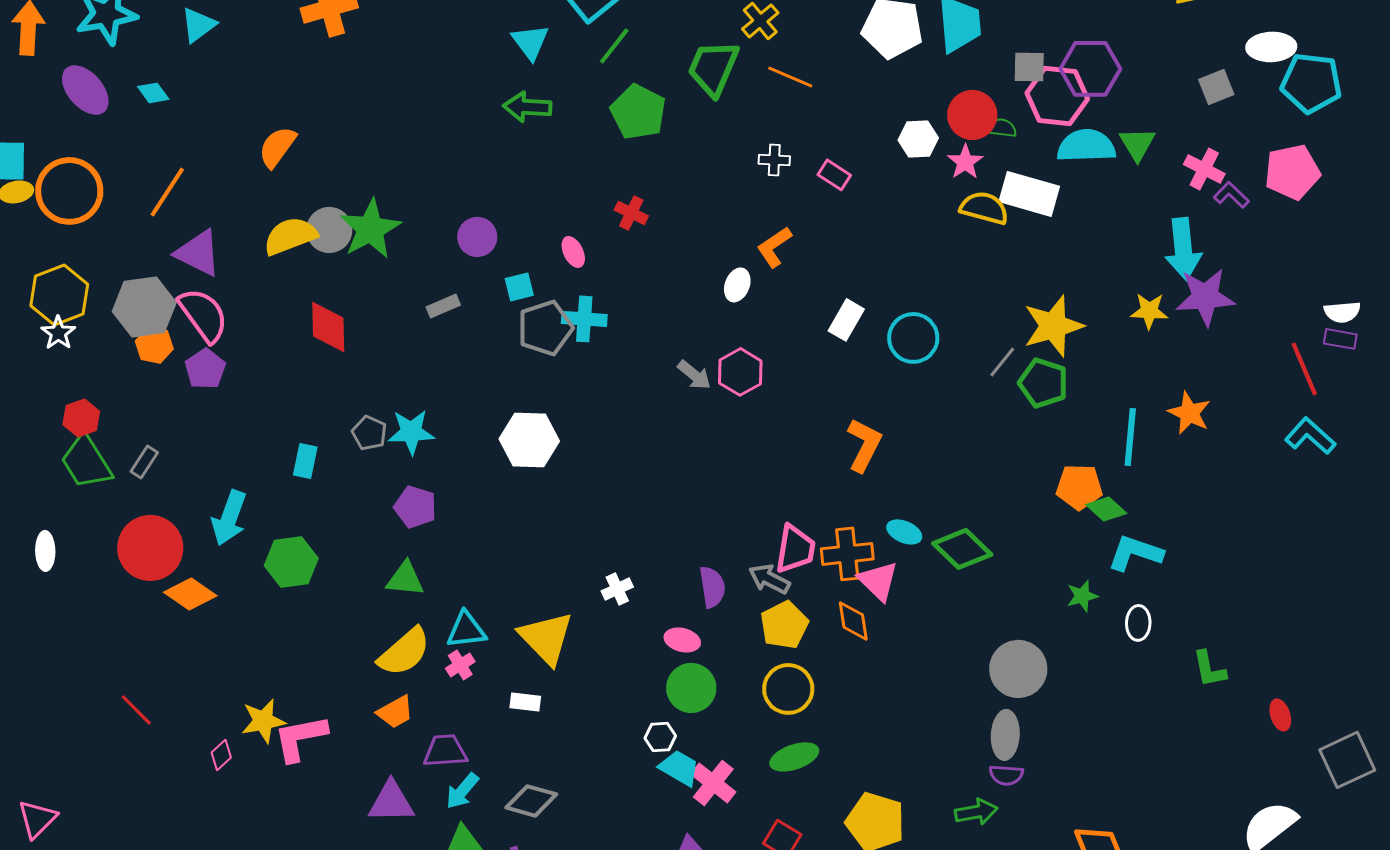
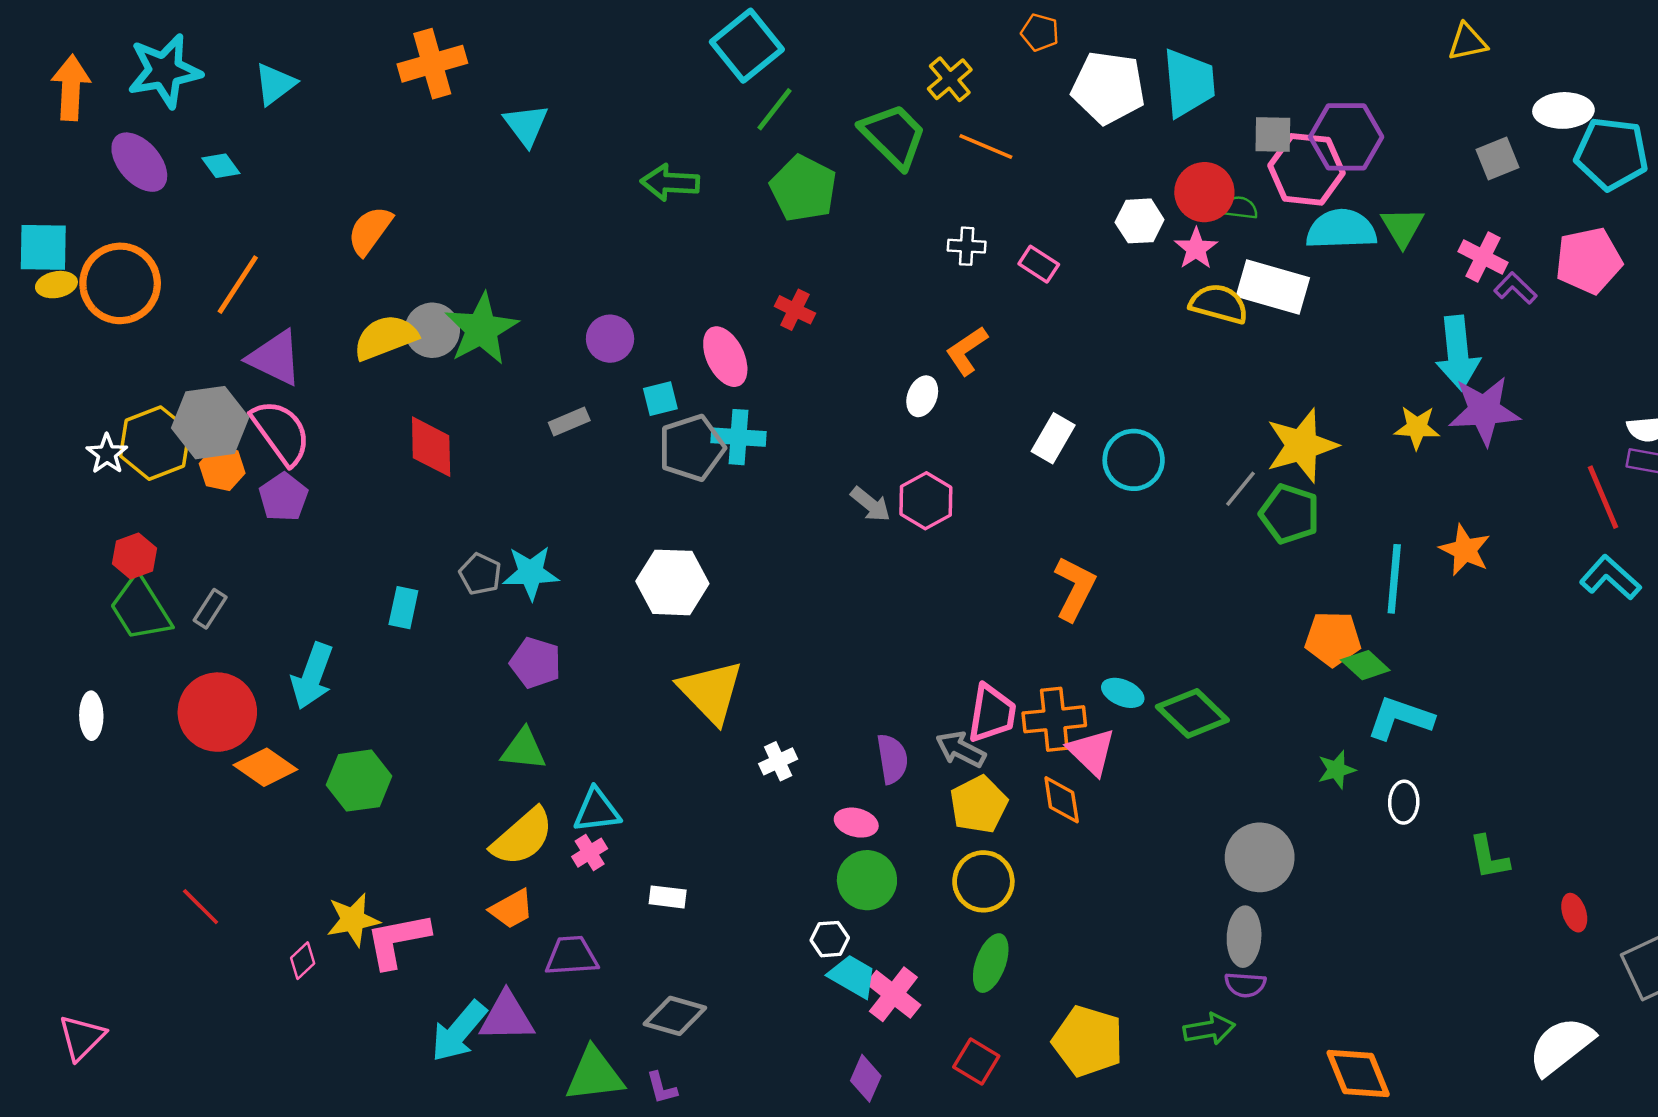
cyan triangle: (530, 42) -> (526, 125), moved
green trapezoid: (713, 68) -> (893, 136), turned 112
pink ellipse: (573, 252) -> (725, 357), size x1.6
yellow hexagon: (59, 295) -> (155, 443), moved
green hexagon: (291, 562) -> (359, 781), moved
yellow triangle: (546, 638) -> (711, 692), moved
green ellipse: (794, 757) -> (991, 963), turned -51
cyan arrow: (462, 791) -> (459, 1031), moved, size x1.4

